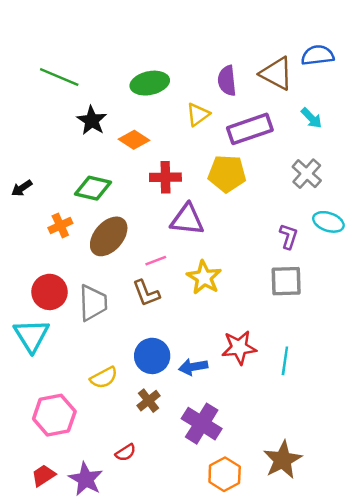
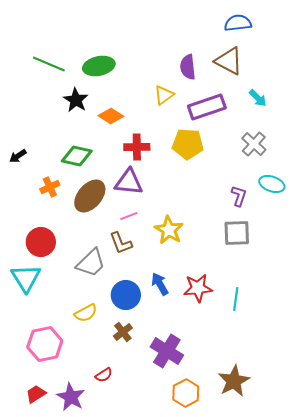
blue semicircle: (318, 55) -> (238, 23), moved
green ellipse: (150, 83) -> (99, 66), moved
purple triangle: (187, 220) -> (129, 182), moved
gray trapezoid: (93, 303) -> (91, 263), moved, turned 48
blue arrow: (193, 367) -> (160, 284), moved, turned 70

